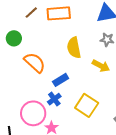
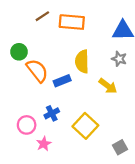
green circle: (14, 38) -> (19, 52), moved
blue rectangle: (61, 80) -> (62, 81), moved
pink circle: (33, 113) -> (27, 125), size x0.7

